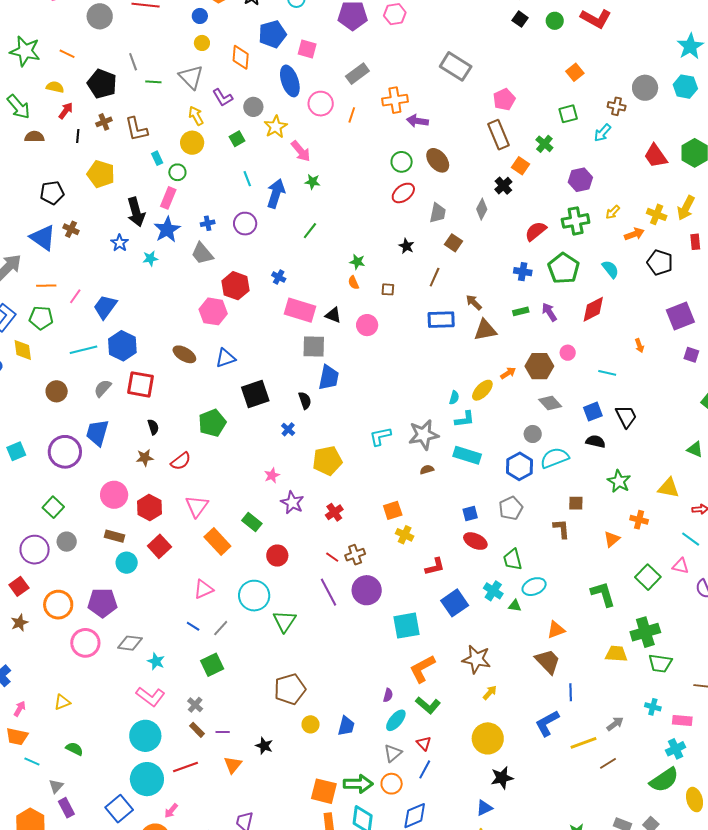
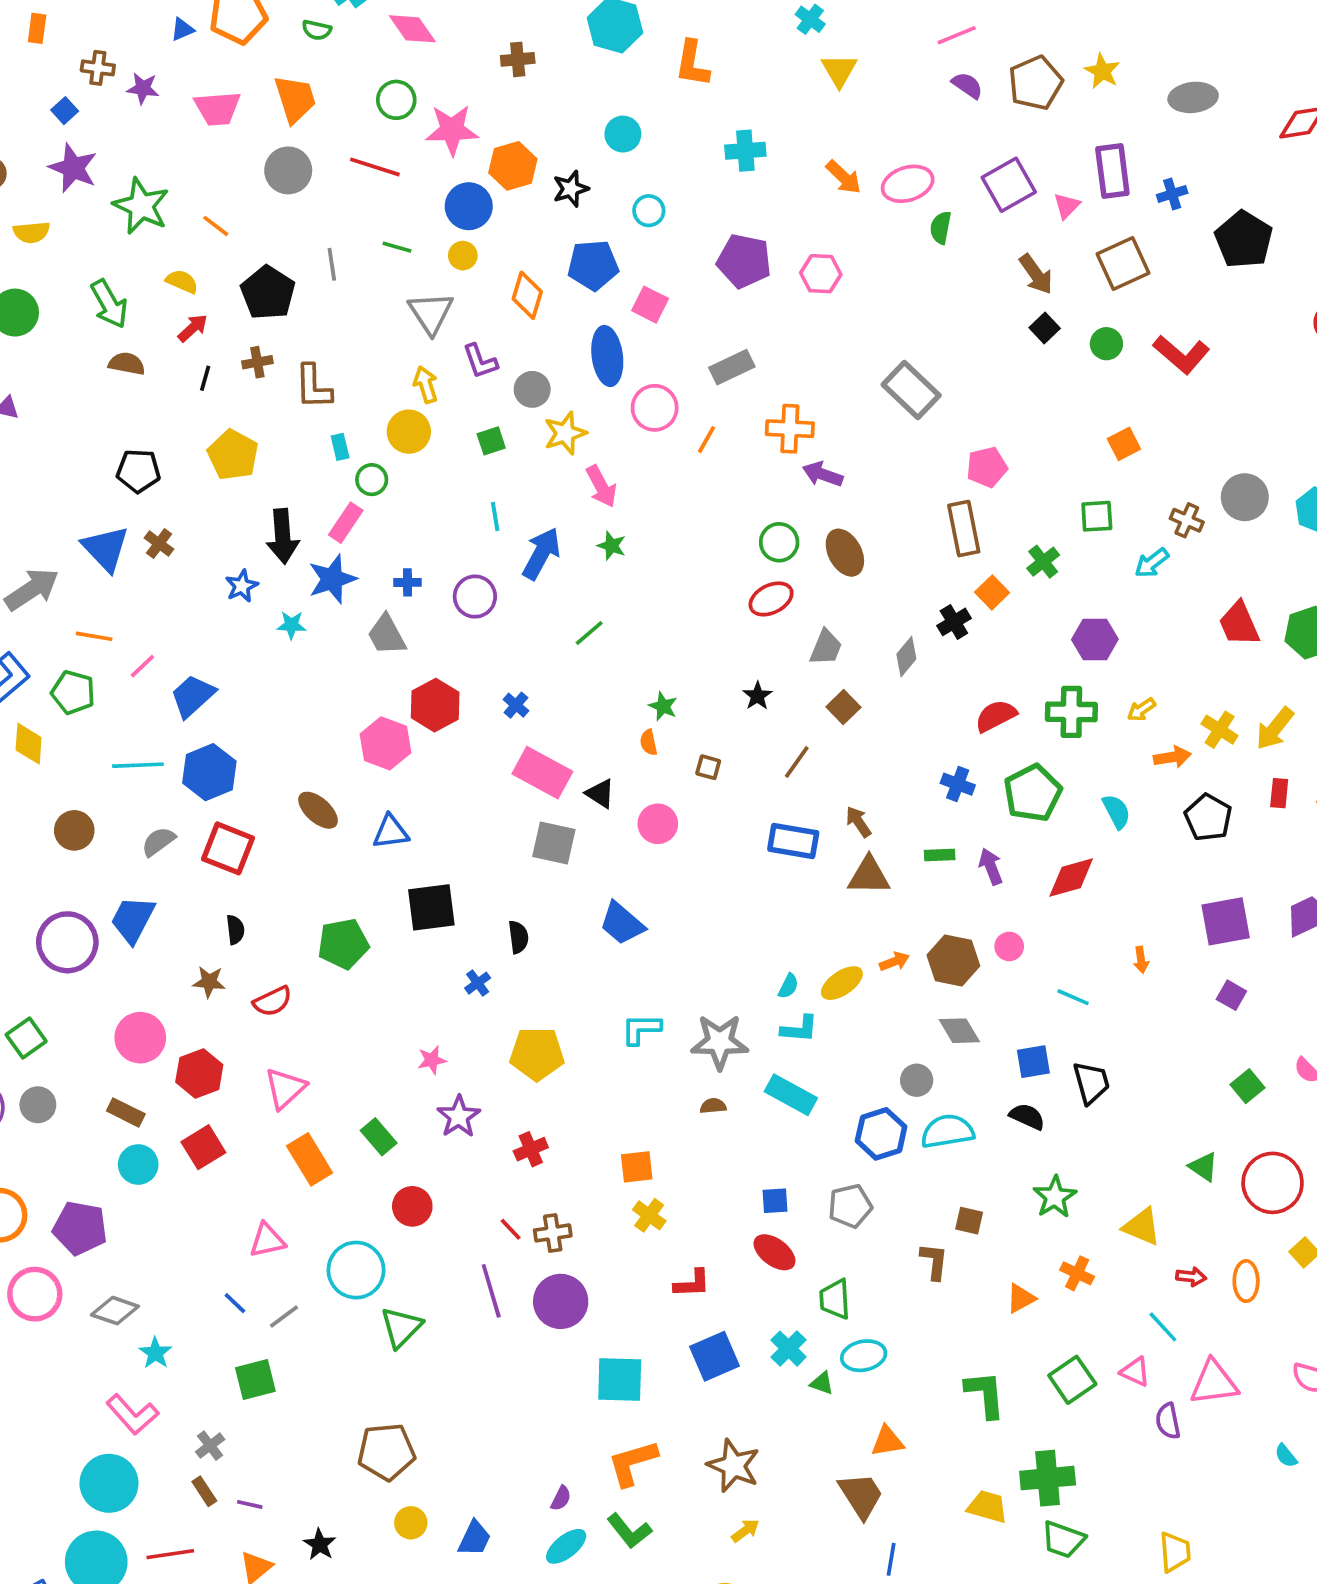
blue circle: (200, 16) -> (469, 206), size x1.6
green line: (153, 82) -> (397, 247), moved
blue trapezoid: (329, 378) -> (622, 923), moved, turned 108

